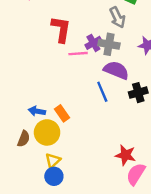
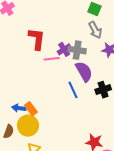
gray arrow: (117, 17) -> (95, 30), moved
purple semicircle: (116, 70) -> (84, 71), turned 40
orange rectangle: (62, 113) -> (31, 109), moved

